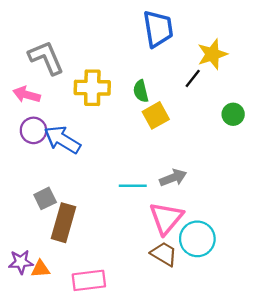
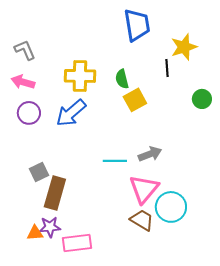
gray L-shape: (46, 58) -> (25, 50), moved, size x0.7
black line: (193, 78) -> (167, 68), turned -42
blue arrow: (62, 140) -> (71, 113), moved, turned -72
purple star: (21, 262) -> (50, 227), moved

